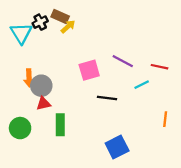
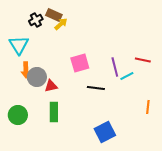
cyan triangle: (21, 33) -> (19, 45), moved
purple line: (123, 61) -> (115, 67), moved, turned 48
red triangle: (43, 104) -> (51, 86), moved

